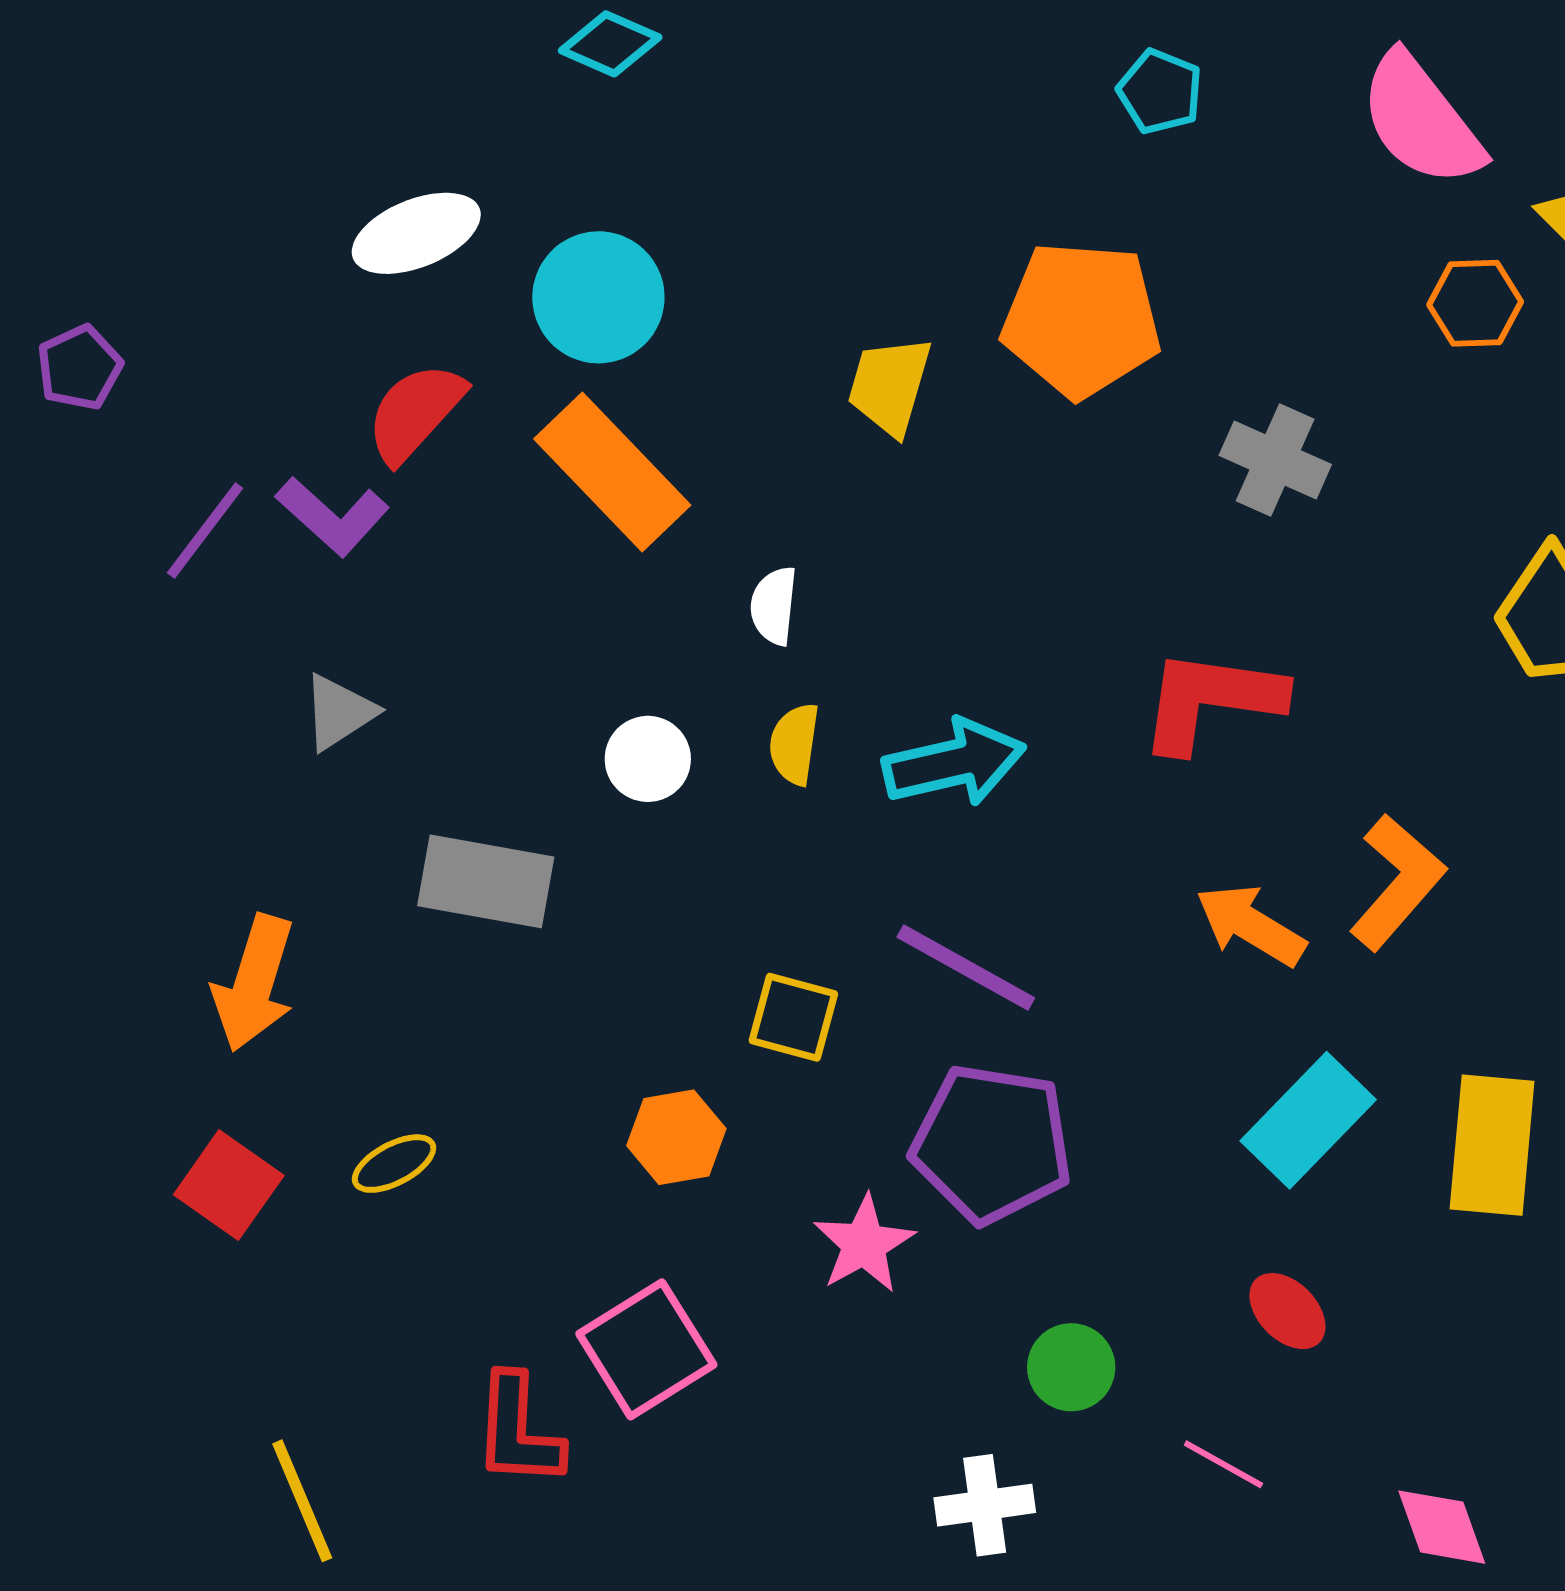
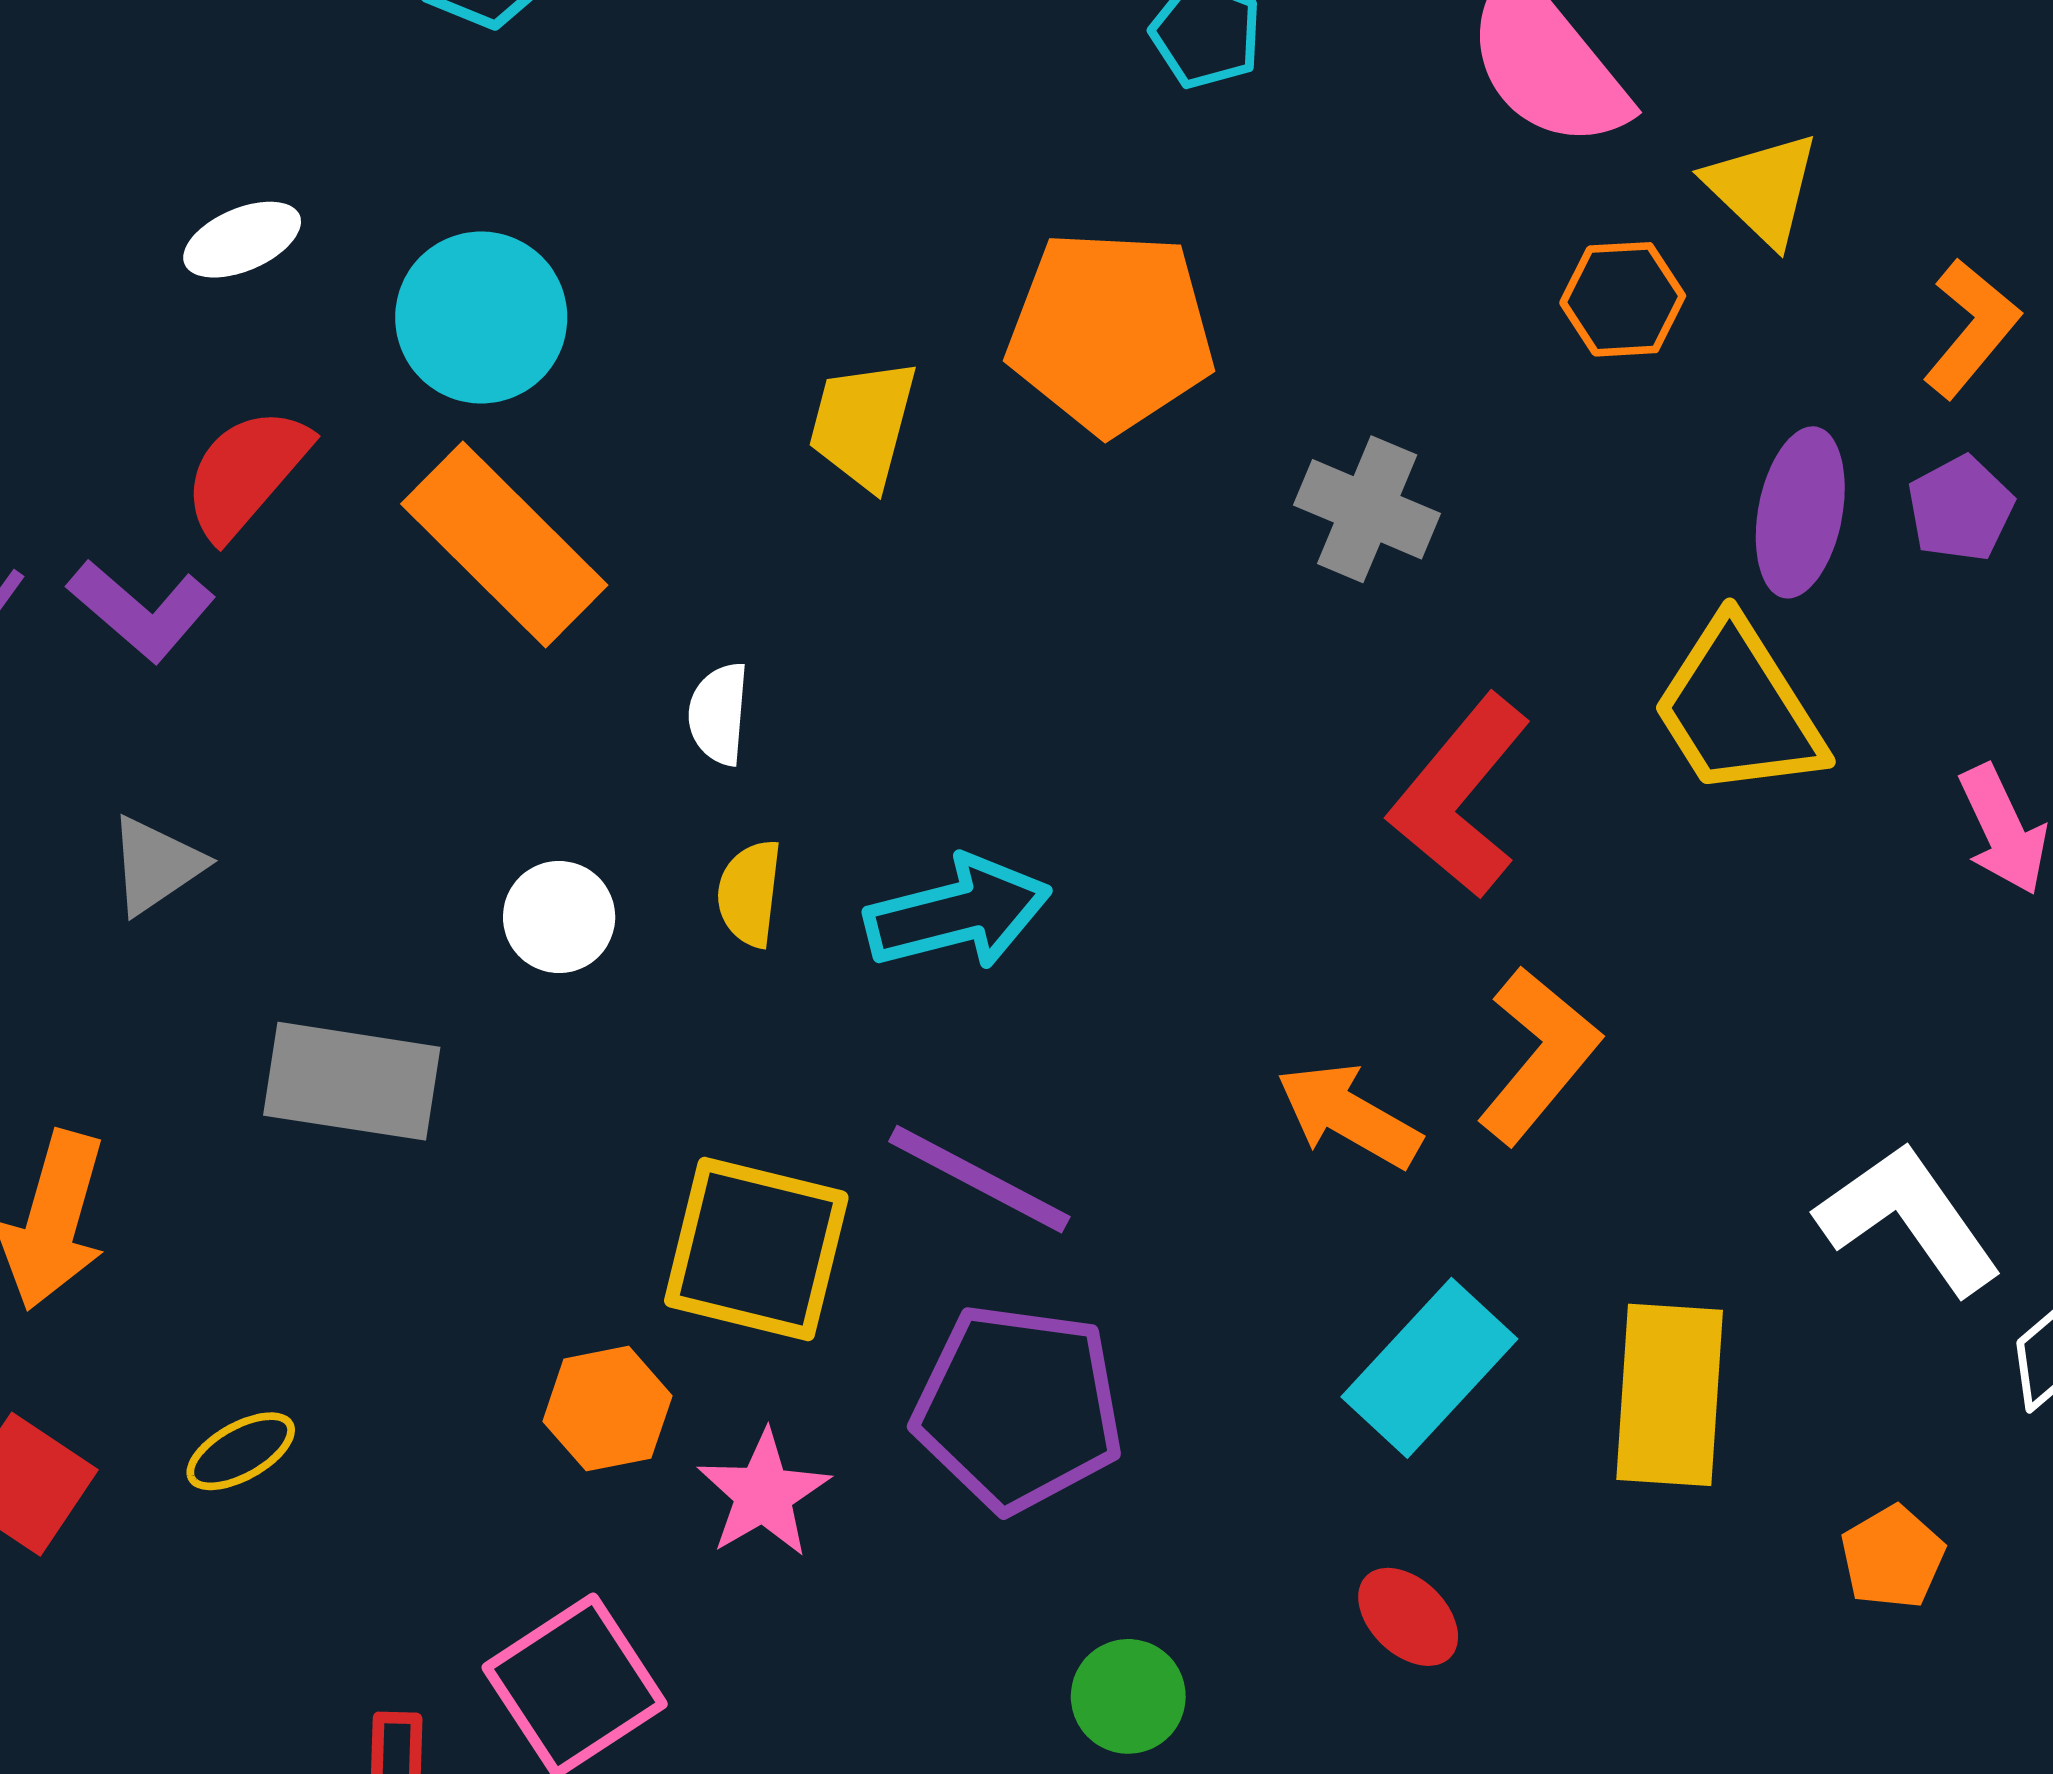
white ellipse: (416, 233) -> (242, 240), size x0.7
red L-shape: (1211, 700) -> (1460, 796), moved, turned -57
yellow square: (793, 1017) -> (756, 1249), size x1.6
pink star: (864, 1244) -> (763, 1494), moved

